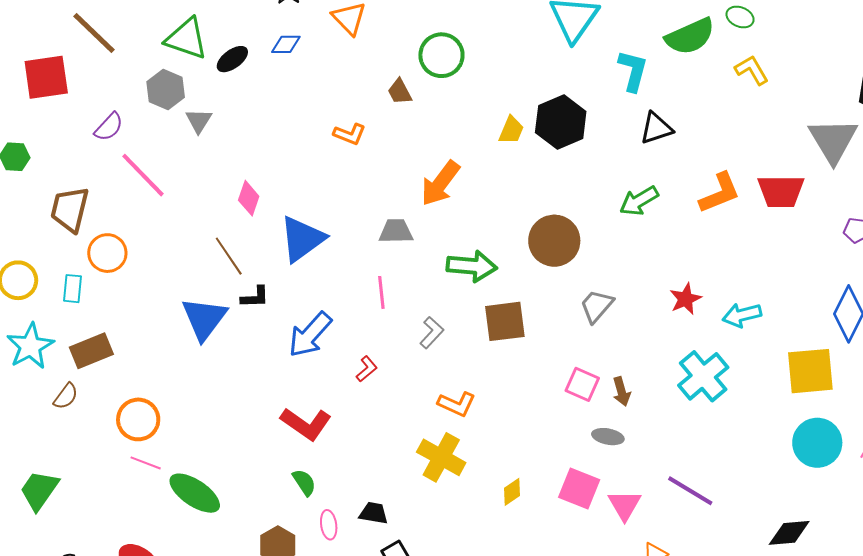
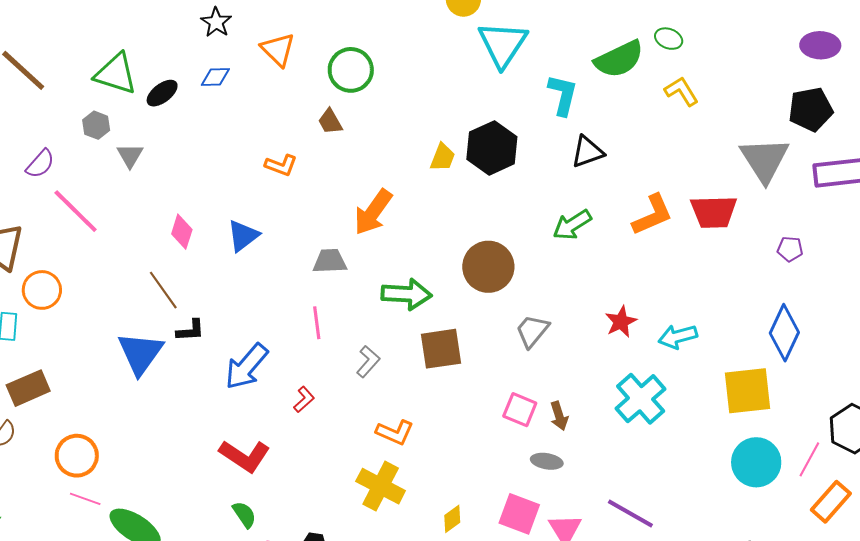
green circle: (441, 55) -> (351, 70), moved
gray hexagon: (166, 90) -> (96, 125), size x0.7
blue triangle: (302, 239) -> (243, 236), moved, size x0.7

